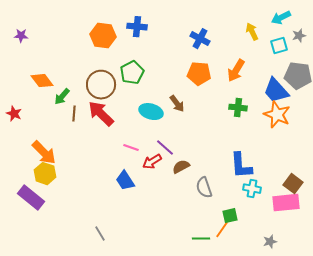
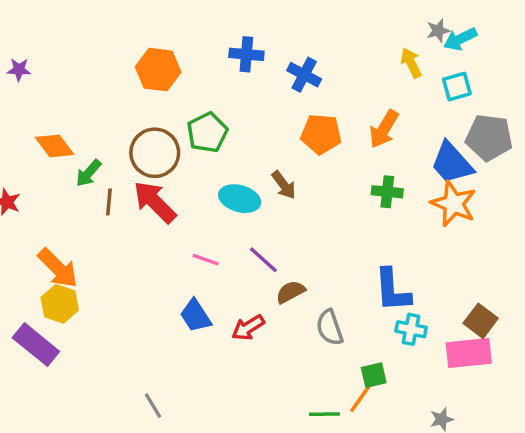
blue cross: (137, 27) -> (246, 54), moved
gray star: (299, 36) -> (438, 31), moved
blue cross: (200, 39) -> (304, 75), moved
red arrow: (152, 162) -> (248, 328), moved

